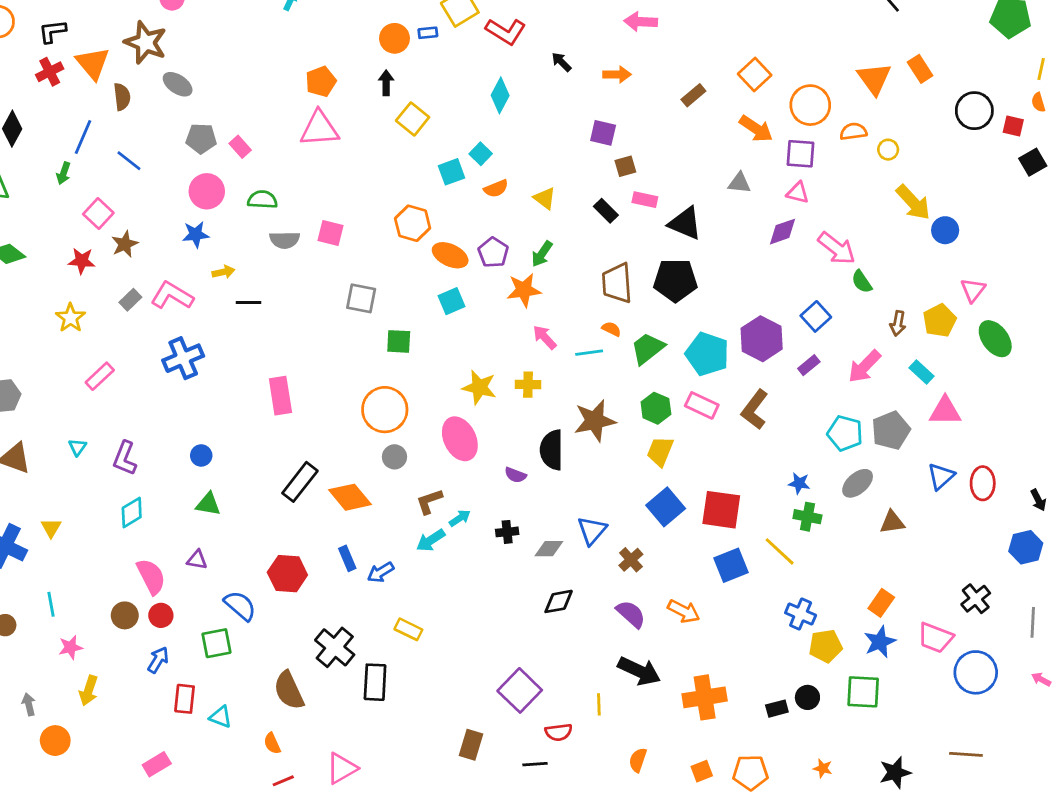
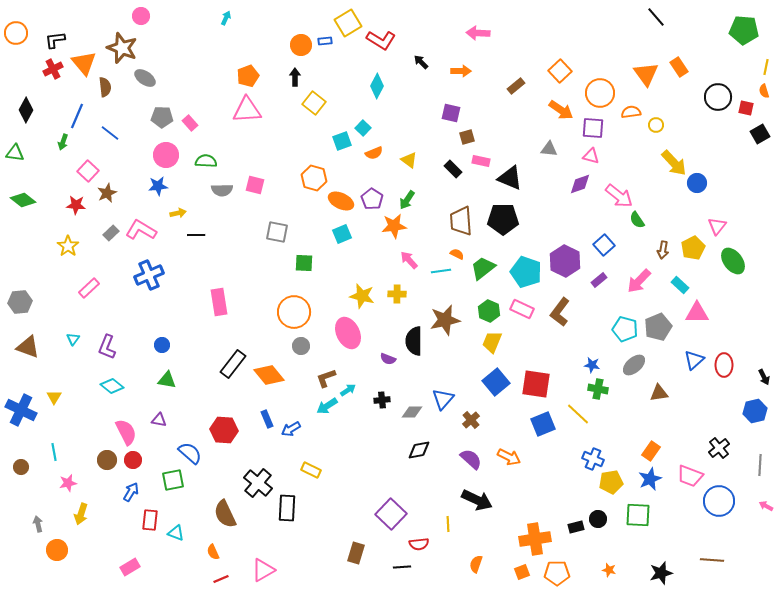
cyan diamond: (132, 512) -> (112, 386), turned 70
orange cross: (705, 697) -> (535, 539), moved

